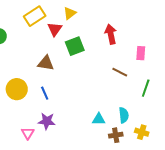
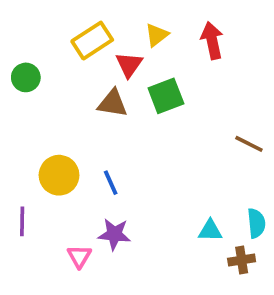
red arrow: (111, 34) -> (212, 41), moved
brown triangle: (46, 63) -> (112, 103), moved

